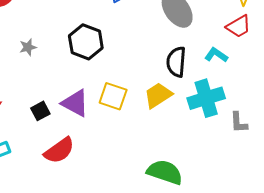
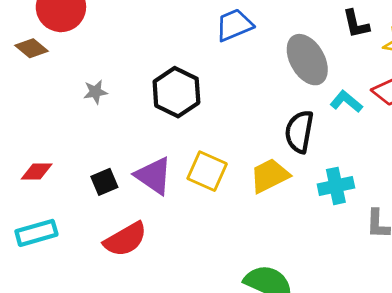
cyan L-shape: (216, 55) -> (346, 101), moved
cyan cross: (206, 98) -> (336, 186), size x0.7

